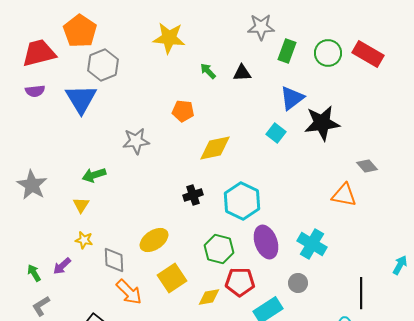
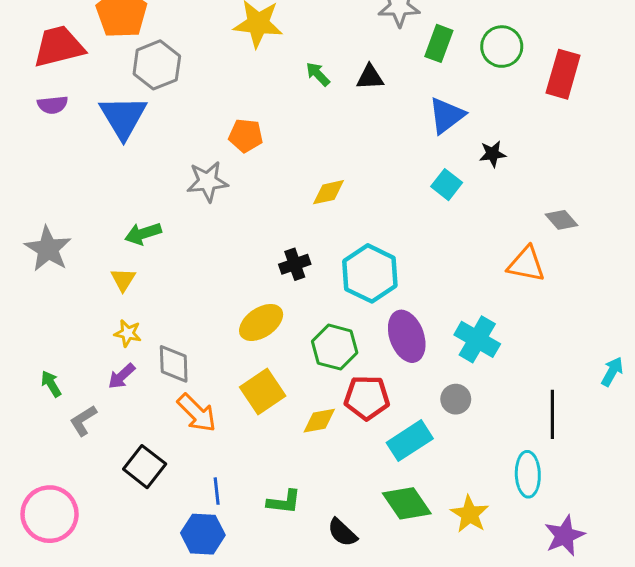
red rectangle: (368, 54) -> (563, 74), moved, turned 76
orange pentagon: (183, 111) -> (246, 135), moved
black star: (322, 123) -> (493, 154), size x0.5
cyan square: (276, 133) -> (447, 185), moved
yellow diamond: (215, 148) -> (329, 192), size x0.7
yellow ellipse: (154, 240) -> (261, 322), moved
purple arrow: (62, 266) -> (122, 376), moved
gray L-shape: (41, 306) -> (83, 421), moved

